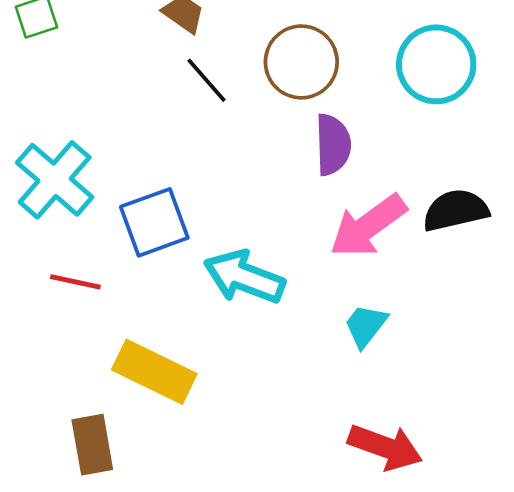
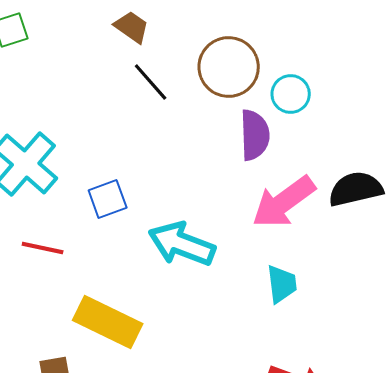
cyan circle: (436, 64) -> (291, 94), moved, size x0.6
blue square: (154, 222) -> (108, 199), size x0.7
cyan trapezoid: (366, 326) -> (282, 284), turned 135

